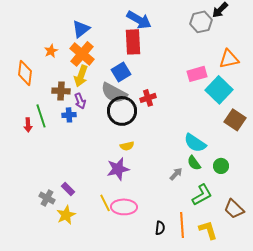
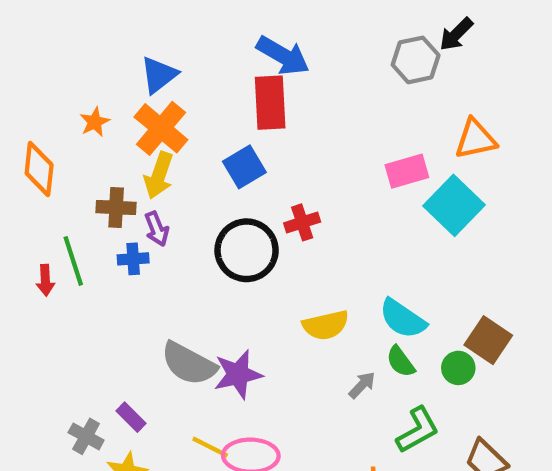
gray semicircle: (114, 93) -> (189, 364), moved
brown square: (235, 120) -> (488, 340), moved
yellow semicircle: (127, 146) -> (326, 325), moved, size x1.5
yellow line: (105, 203) -> (210, 447), turned -36

